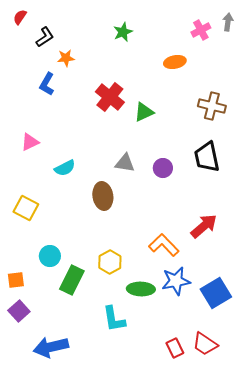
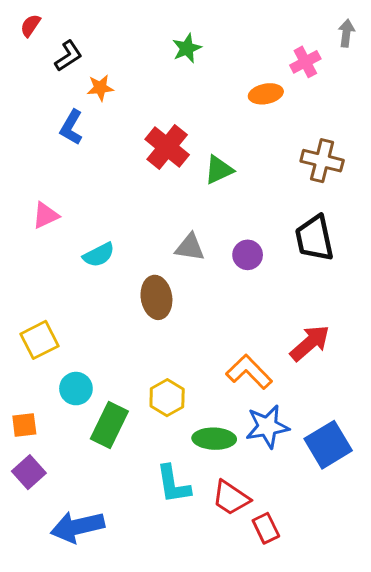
pink cross: (201, 30) -> (305, 62), moved
yellow square: (26, 208) -> (39, 340), moved, turned 35
red trapezoid: (205, 344) -> (231, 498), moved

